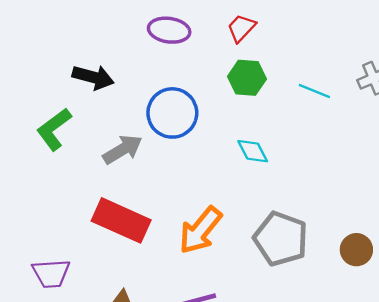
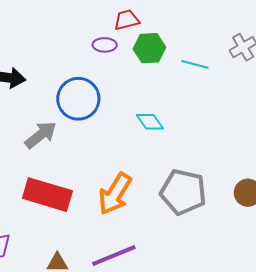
red trapezoid: (241, 28) -> (127, 20), turned 40
purple ellipse: (169, 30) -> (105, 45), moved, size x0.7
green hexagon: (247, 78) -> (149, 48), moved

